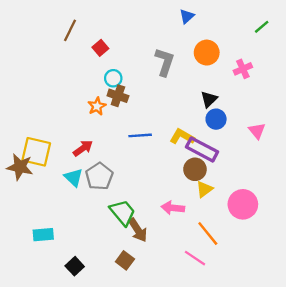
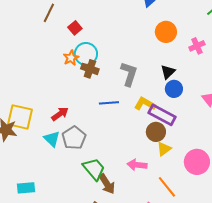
gray L-shape: (165, 62) -> (129, 74), moved
cyan circle: (113, 78) -> (86, 54), size x1.5
orange star: (97, 106) -> (71, 58), moved

